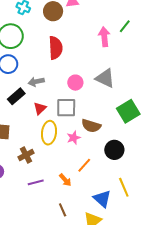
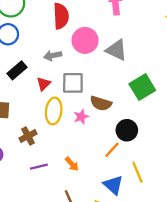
gray arrow: (36, 82) -> (53, 56), moved
pink circle: (75, 83) -> (85, 40), moved, size x1.5
orange line: (84, 165) -> (112, 150), moved

